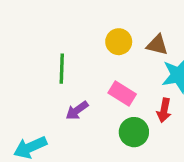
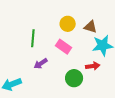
pink rectangle: (122, 94) -> (63, 47), moved
red arrow: (164, 110) -> (93, 66), turned -112

